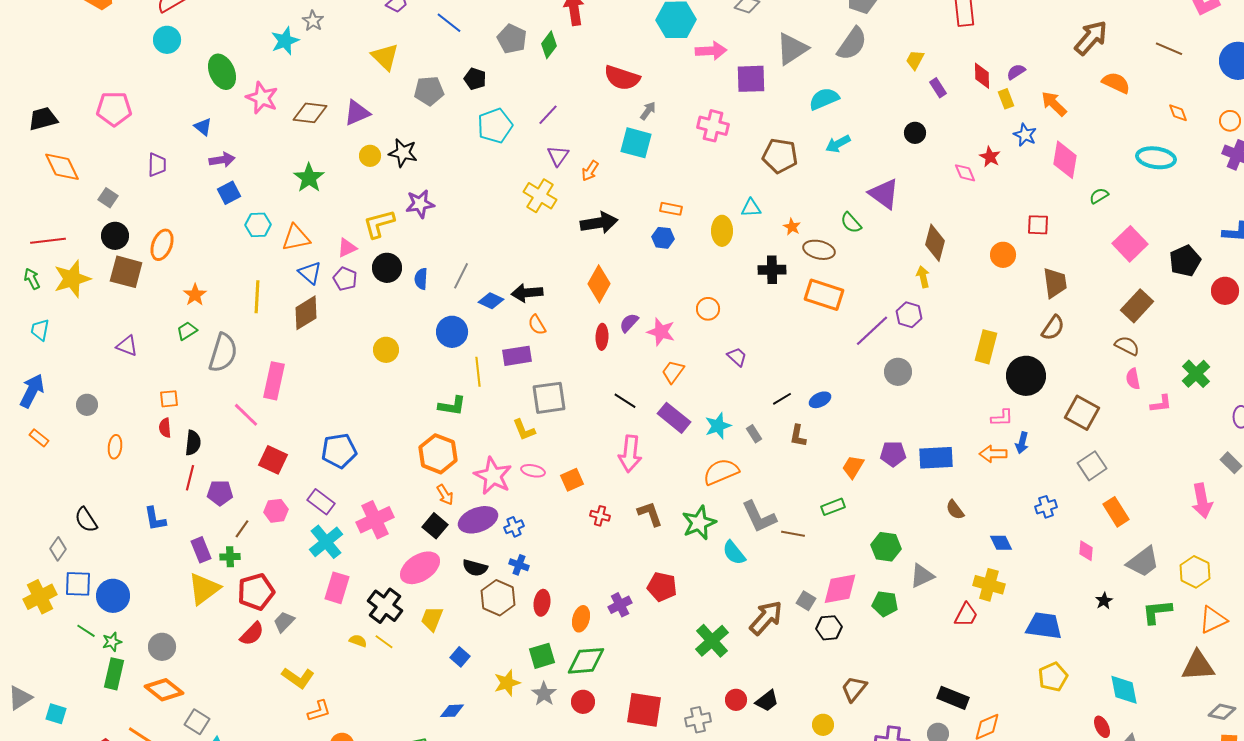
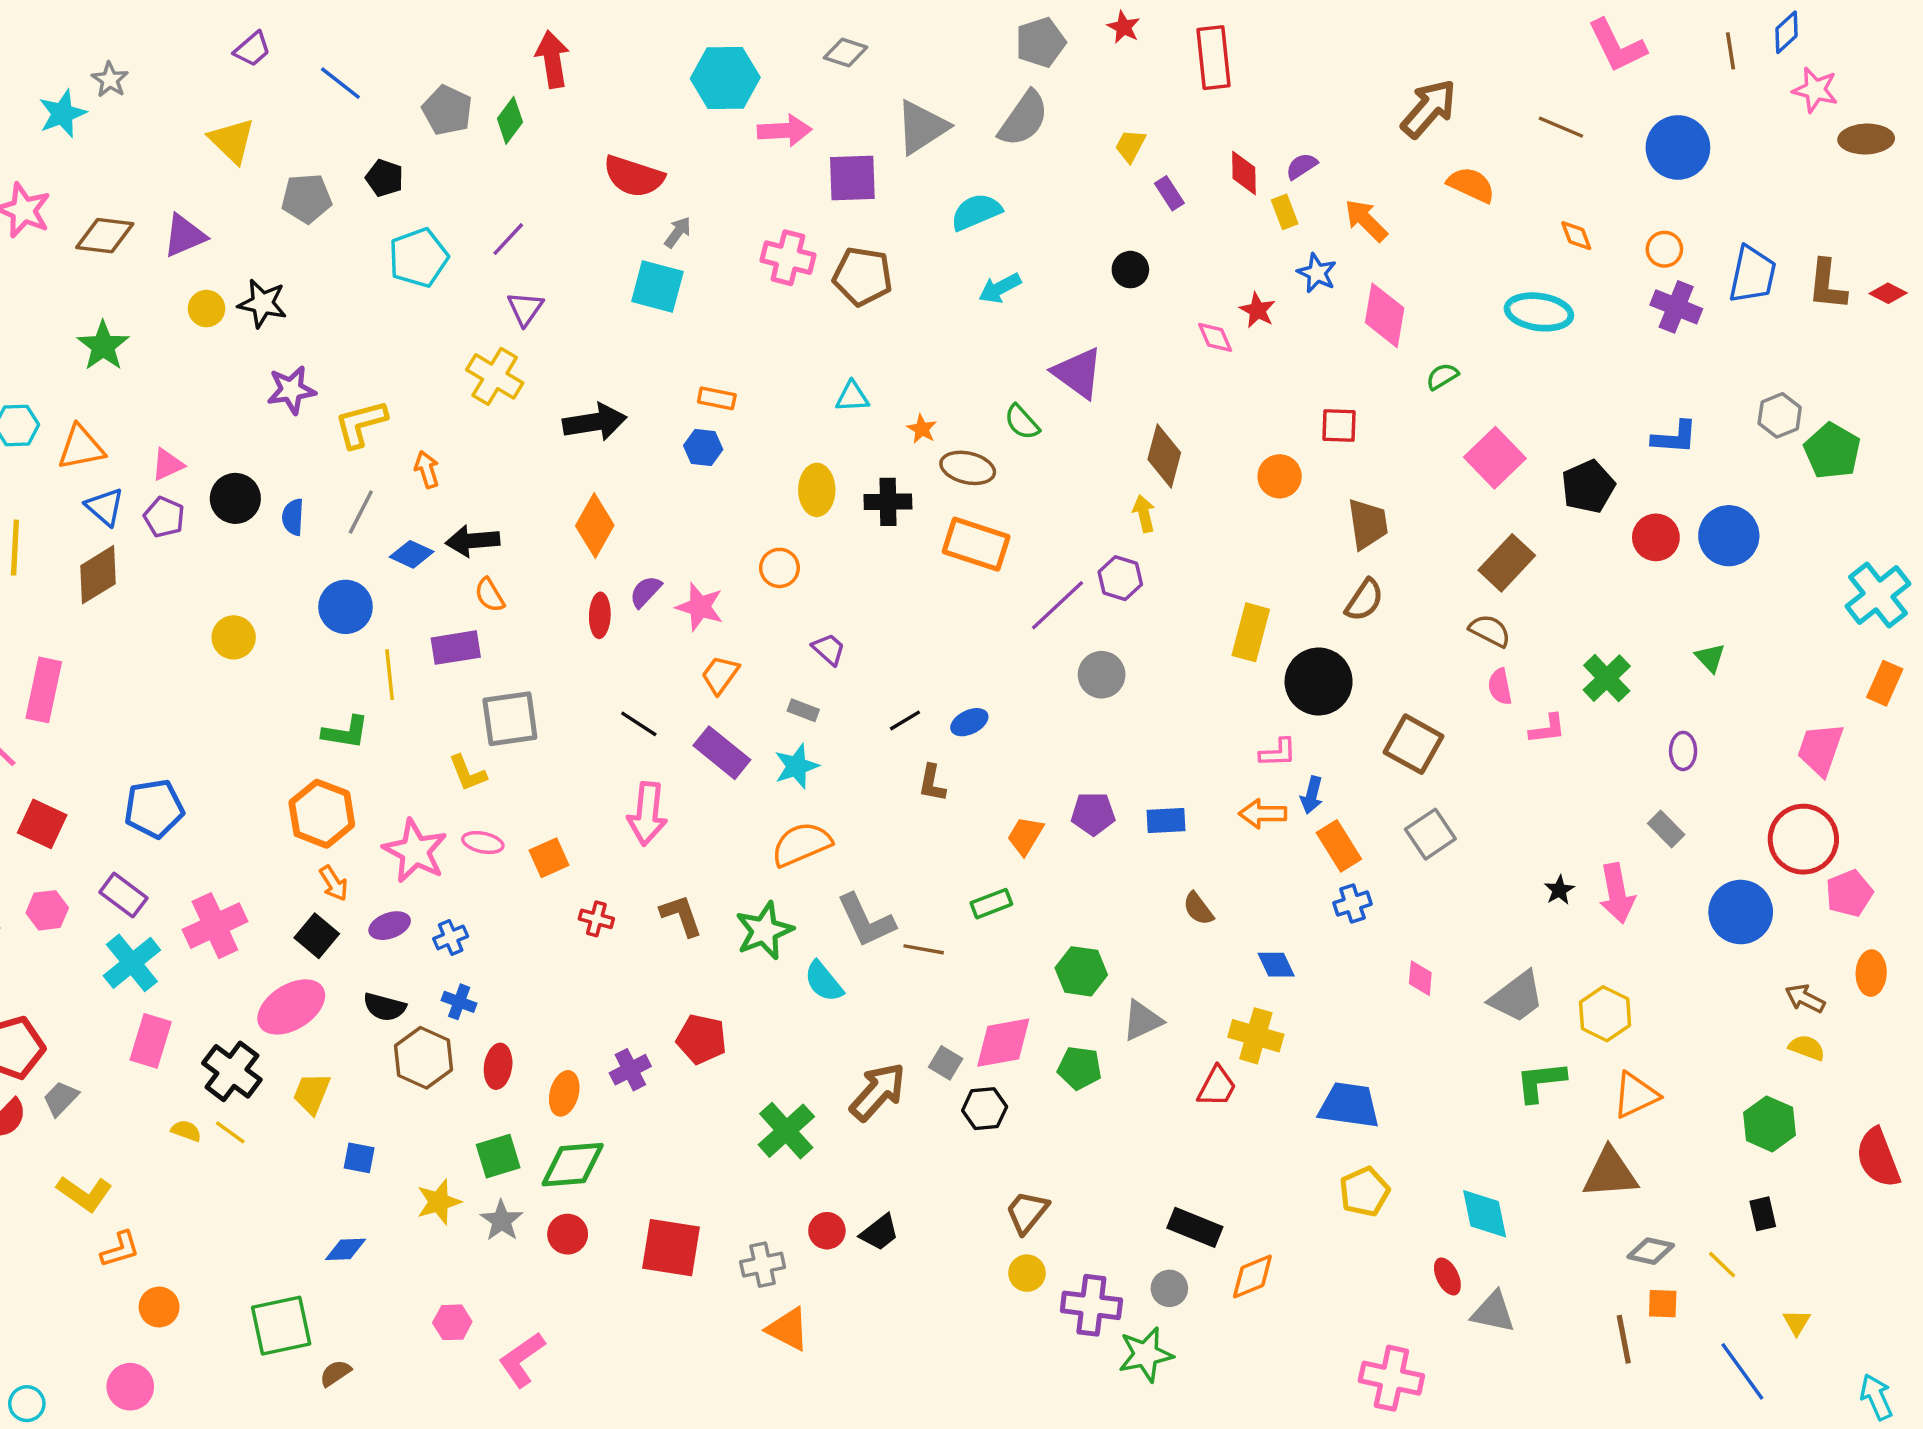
brown pentagon: (780, 156) -> (863, 276), moved
orange arrow: (590, 171) -> (427, 470), moved, turned 130
yellow L-shape: (379, 224) -> (361, 424), moved
yellow ellipse: (722, 231) -> (817, 490), moved
gray rectangle: (754, 434) -> (803, 710), moved, turned -36
blue rectangle: (936, 458) -> (1166, 820), size x0.7
orange rectangle: (1116, 512) -> (1339, 846), moved
purple ellipse: (478, 520) -> (390, 926), size x0.6
black star: (1104, 601) -> (1559, 890), moved
blue square: (460, 657) -> (359, 1158), turned -30
yellow circle: (823, 725) -> (1027, 1273), moved

